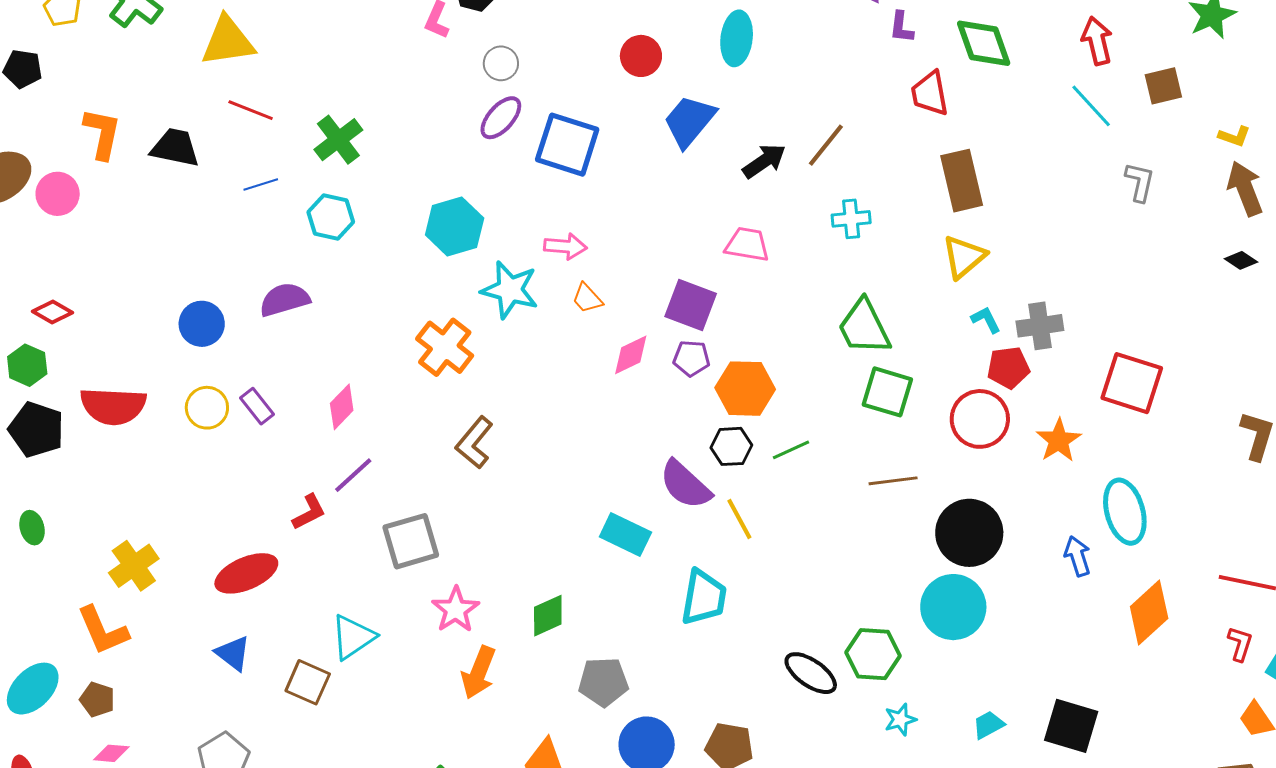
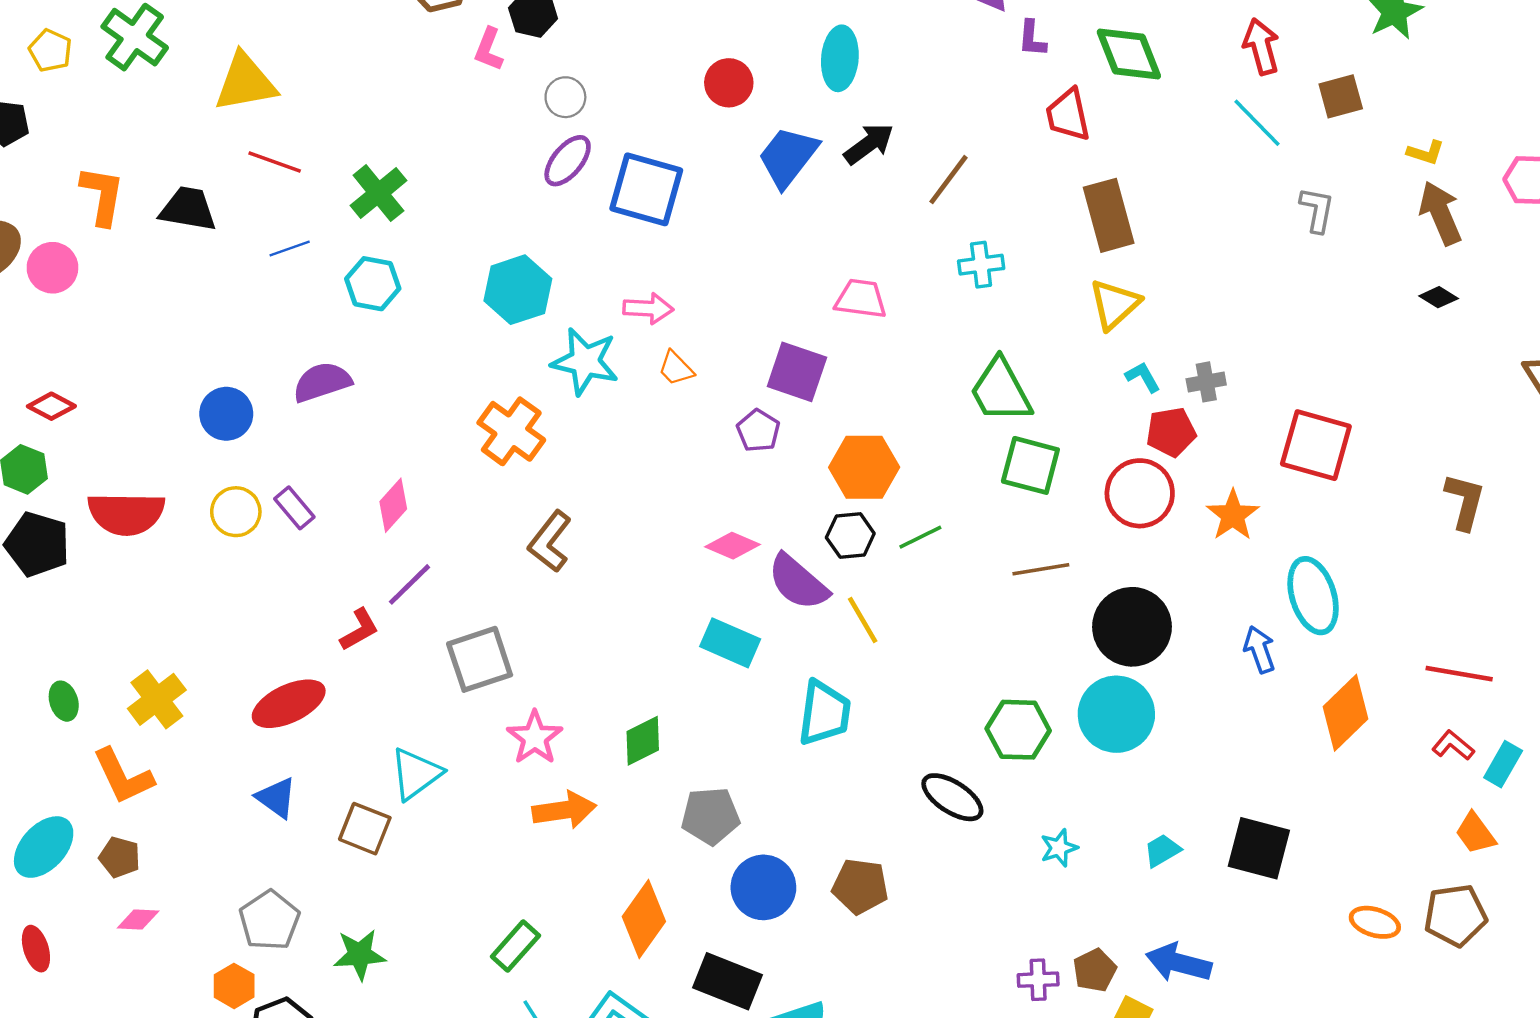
black arrow: (764, 161) -> (869, 144), moved
gray cross: (1040, 326) -> (1206, 382), size x0.7
pink diamond: (631, 355) -> (732, 546), moved, turned 51
purple pentagon: (691, 358) -> (758, 431), moved, turned 30
green ellipse: (32, 528) -> (64, 701), moved
red L-shape: (1240, 644) -> (1453, 745), turned -66
green hexagon: (873, 654) -> (1018, 730), moved
orange arrow: (479, 673) -> (564, 810), turned -118

